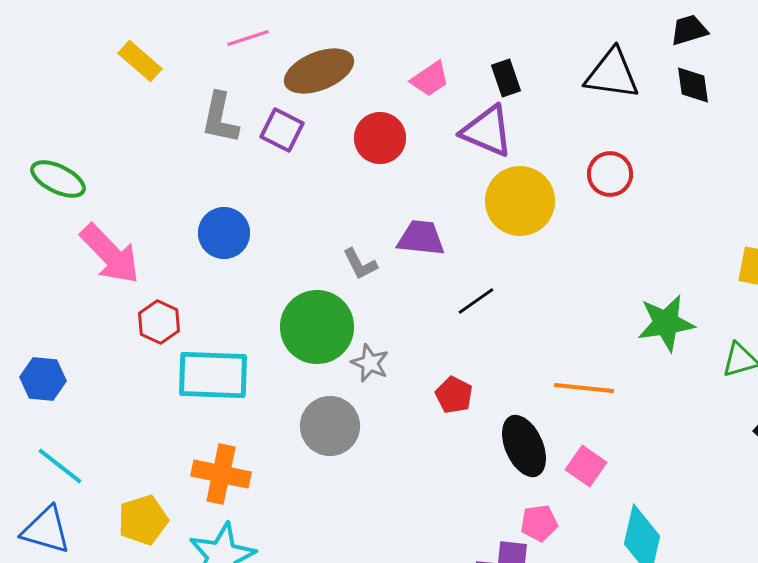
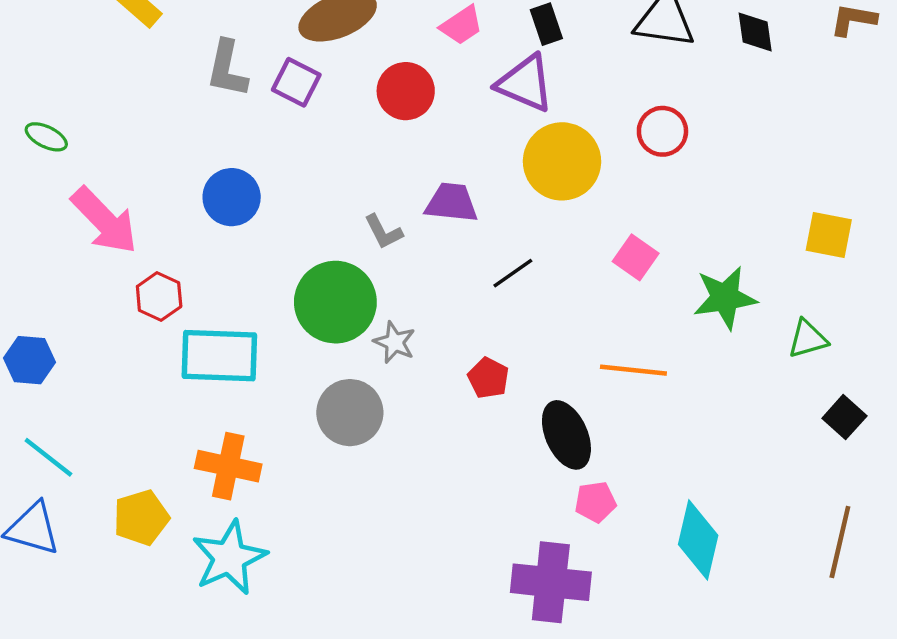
green ellipse: (58, 179) -> (46, 137), size x0.7
pink square: (586, 466) -> (636, 257), moved
pink pentagon: (539, 523) -> (595, 502), moved

